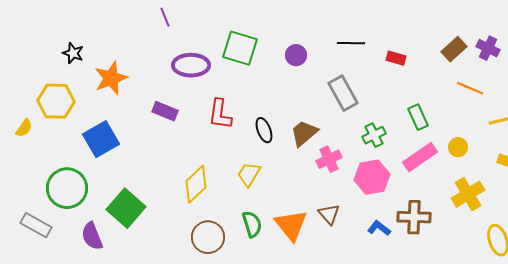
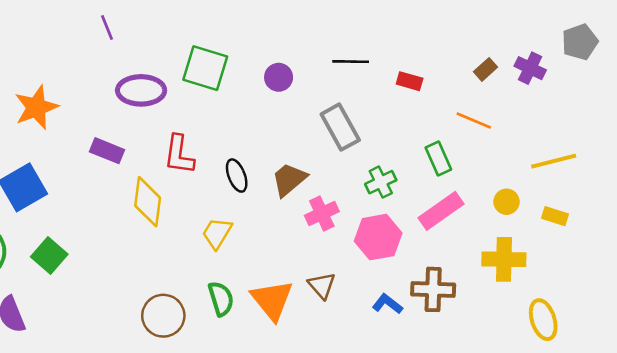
brown rectangle: (454, 49) -> (486, 69), size x0.7
orange line: (470, 88) -> (474, 121), moved
yellow circle: (458, 147) -> (507, 202), moved
yellow diamond: (196, 184) -> (148, 202), moved, turned -39
yellow cross: (468, 194) -> (504, 259), turned 32
green square: (126, 208) -> (49, 255), moved, size x0.7

